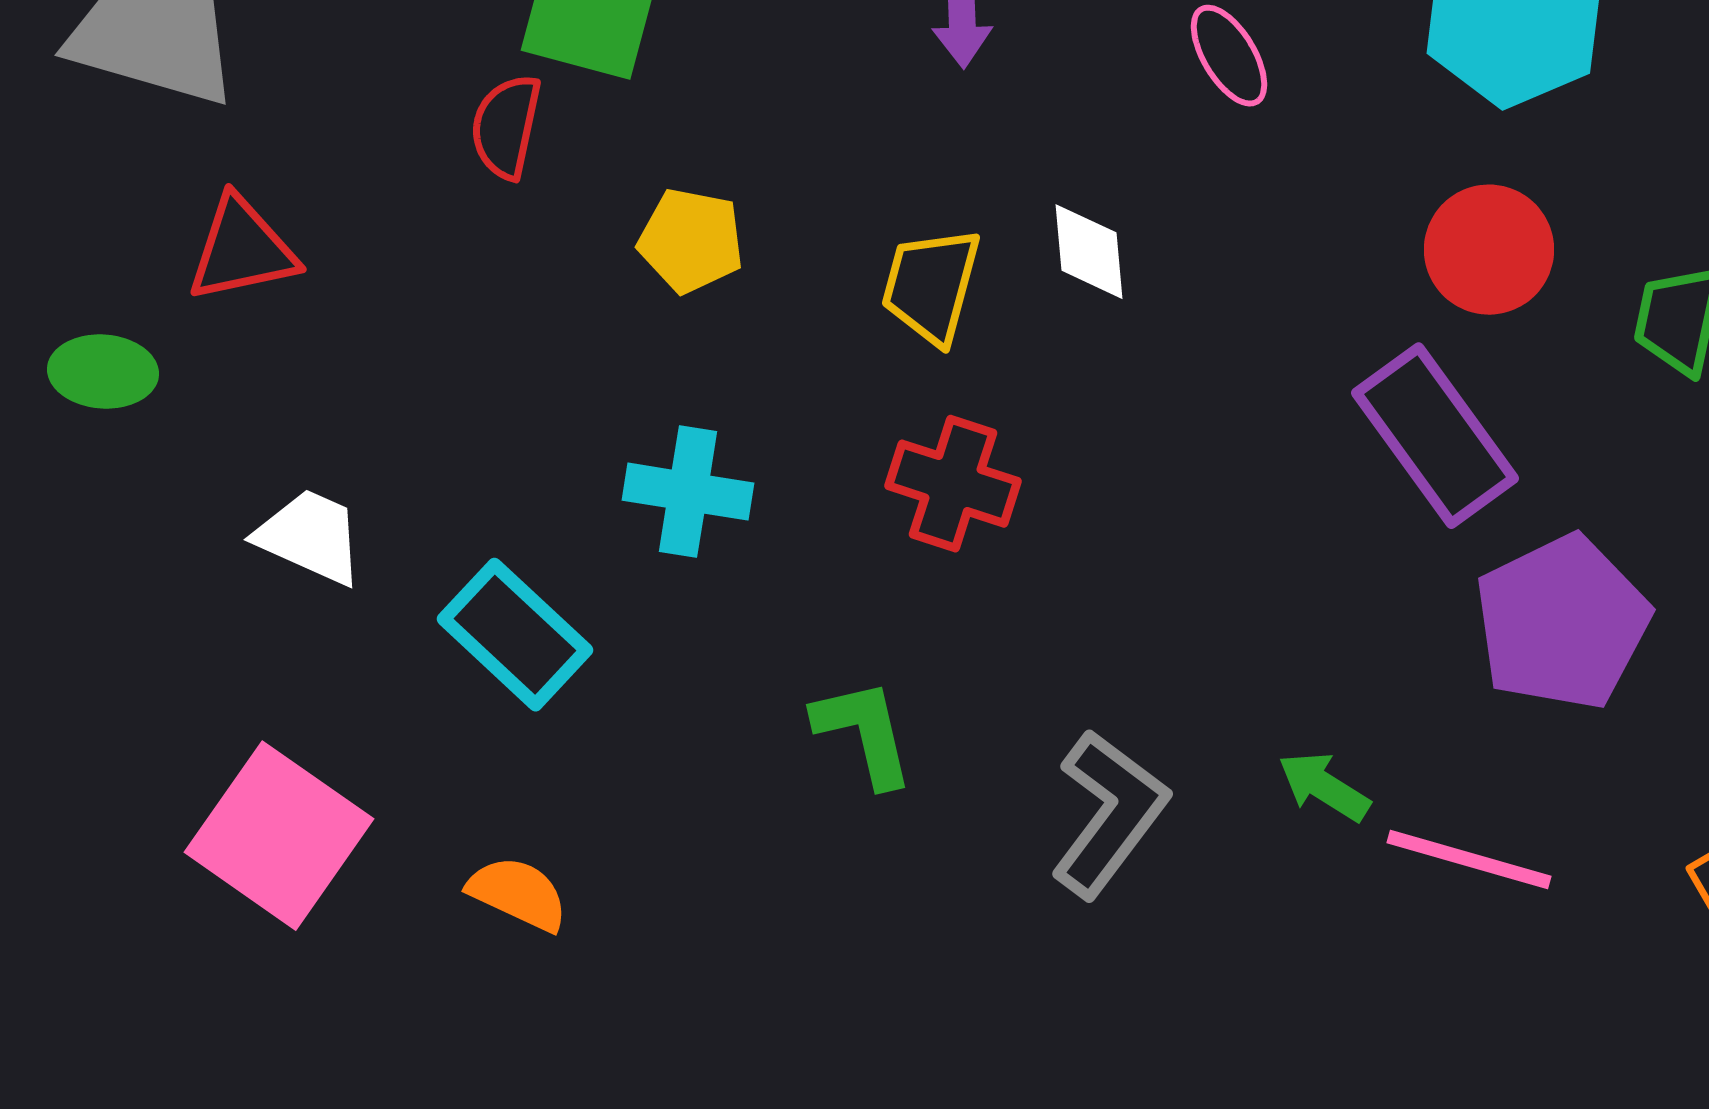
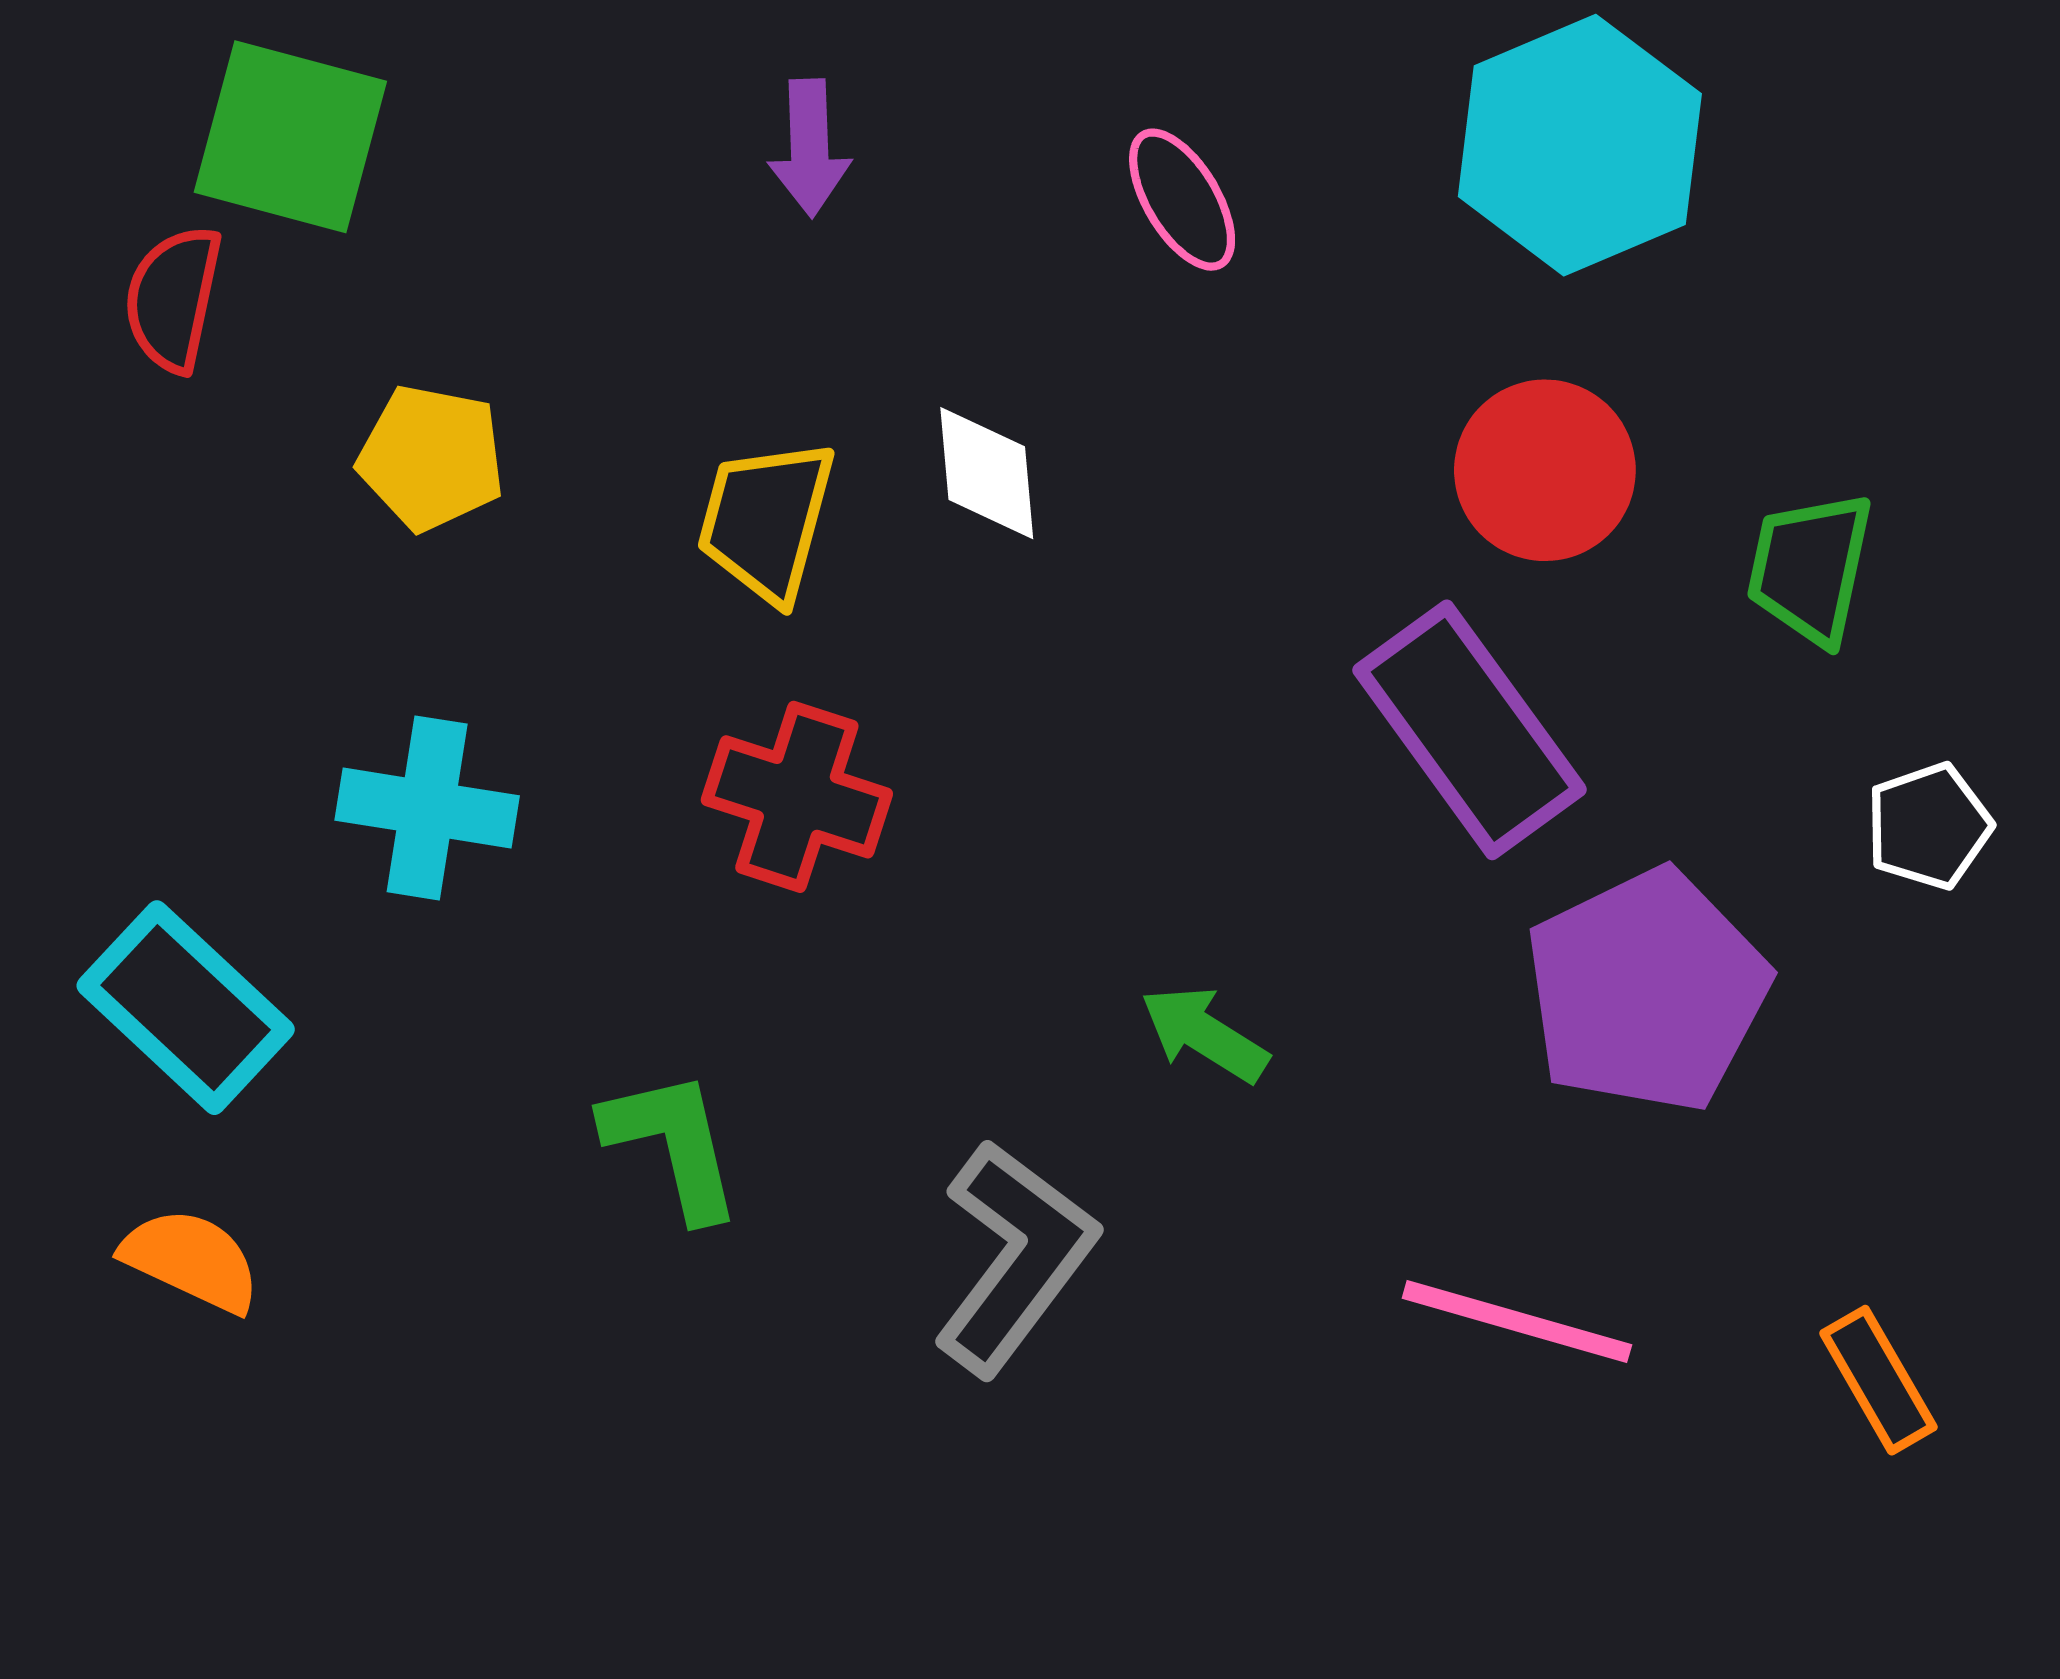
green arrow: (1324, 787) -> (1204, 1034), moved
orange semicircle: (518, 894) -> (191, 1260), moved

